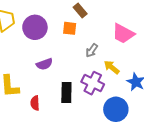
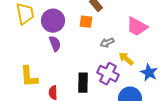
gray arrow: (92, 50) -> (107, 43), turned 32
purple semicircle: (44, 64) -> (55, 44), moved, turned -91

